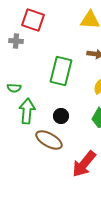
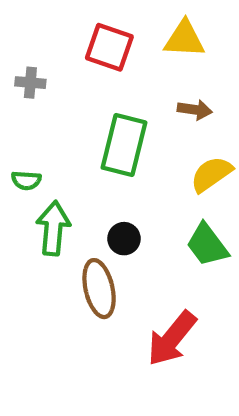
red square: (33, 20) -> (109, 47), moved
brown ellipse: (49, 140) -> (99, 289), turned 48

